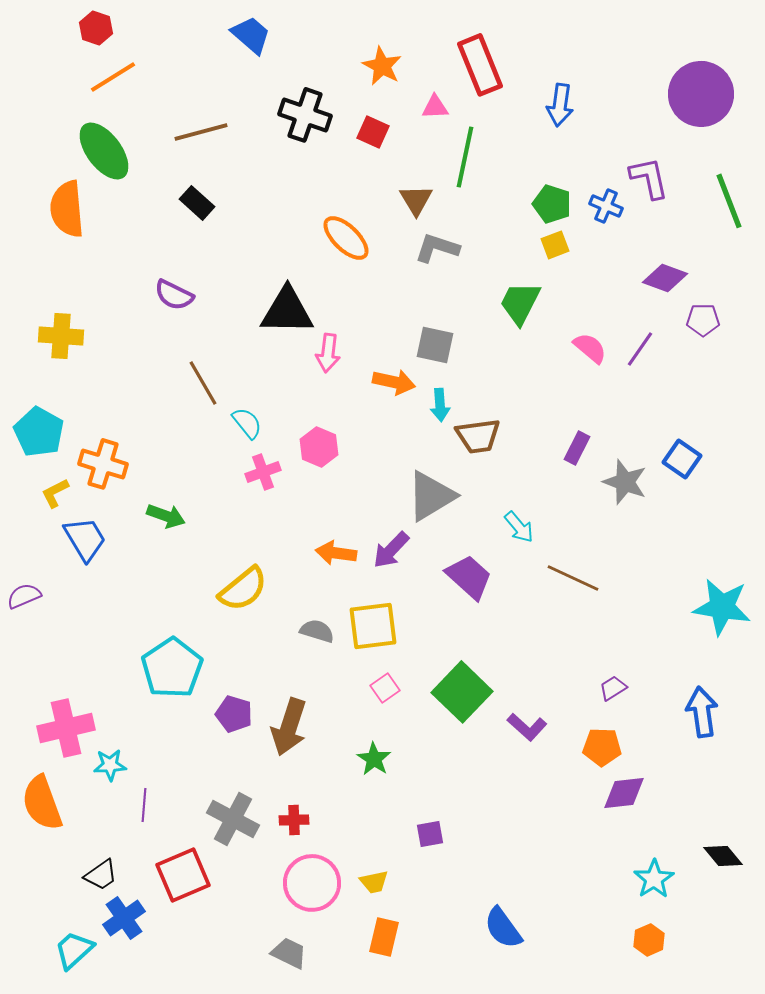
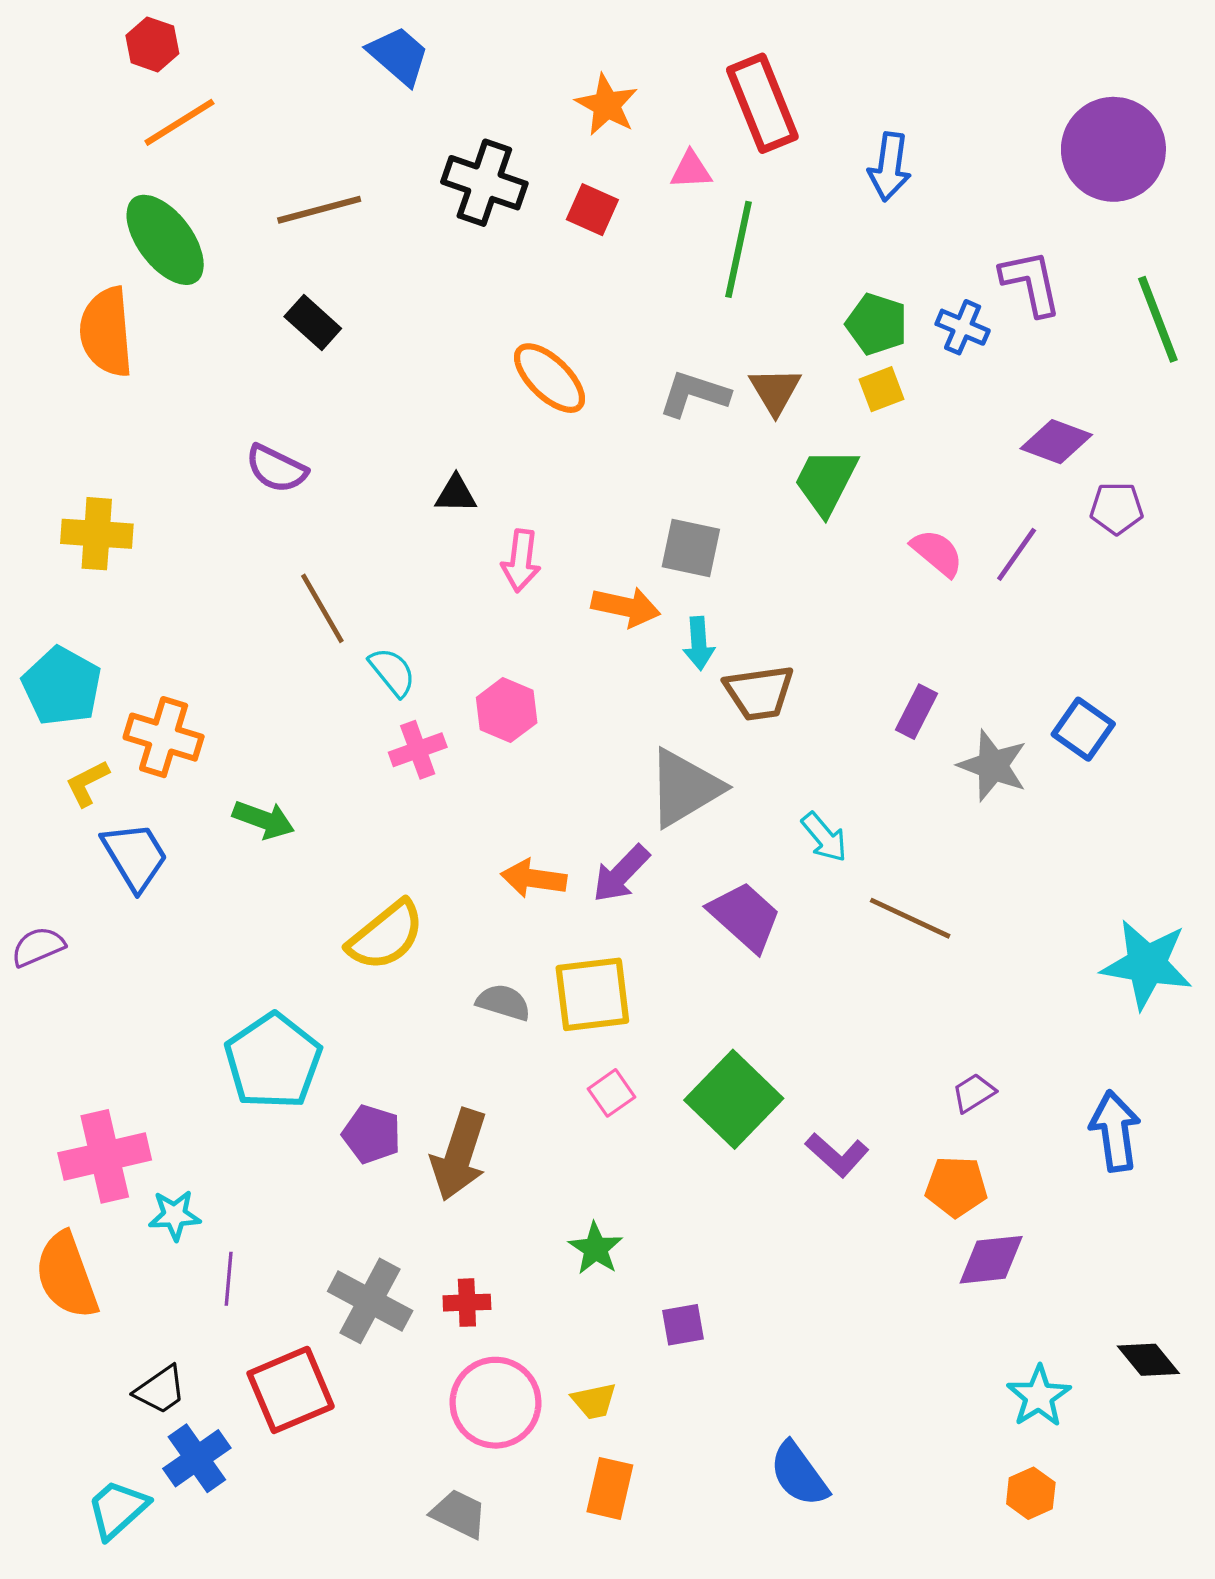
brown triangle: (416, 200) -> (775, 391), moved
black triangle: (287, 311) -> (456, 494), size x0.5
green star: (374, 759) -> (596, 1249), moved

